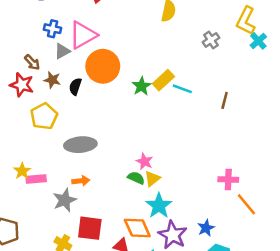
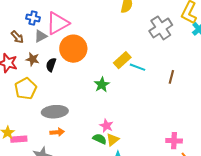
gray cross: (211, 40) -> (161, 28), size x1.6
brown arrow: (32, 62) -> (17, 37), moved
green star: (141, 86) -> (102, 85), moved
orange arrow: (81, 181) -> (57, 132), moved

